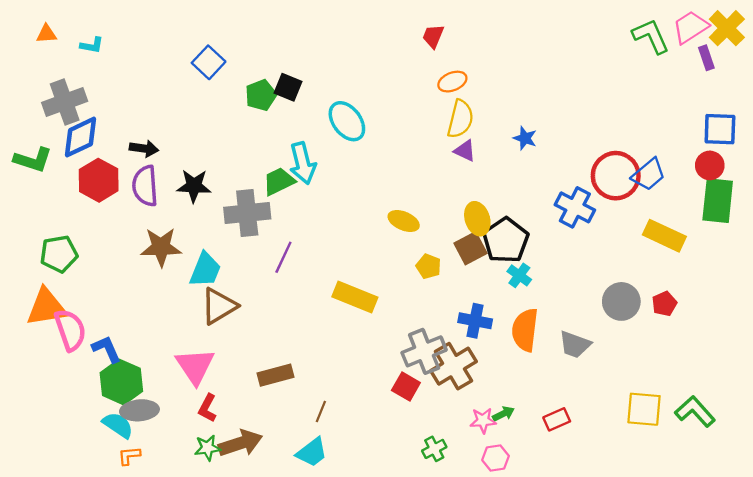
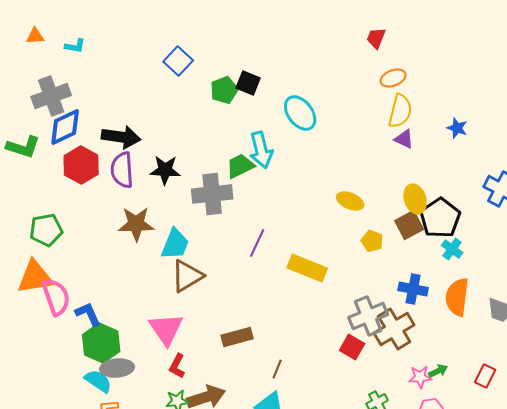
black arrow: (144, 148) -> (121, 137), size x1.5
purple line: (283, 257) -> (257, 243), moved
red rectangle: (557, 419) -> (485, 376), turned -40

